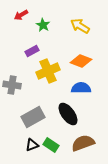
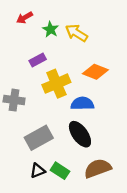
yellow arrow: (80, 26) -> (76, 33), moved
blue semicircle: (81, 88) -> (82, 104), moved

